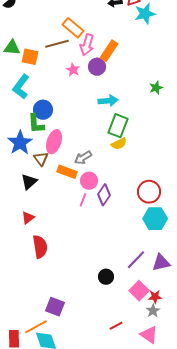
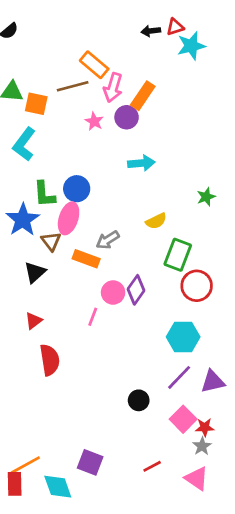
green star: (156, 88) -> (206, 197), moved
blue circle: (43, 110) -> (77, 189), moved
green rectangle: (118, 126) -> (178, 255), moved
pink circle: (89, 181) -> (113, 292), moved
pink line: (83, 200) -> (93, 317), moved
cyan hexagon: (155, 219) -> (183, 337), moved
purple square: (55, 307) -> (90, 462), moved
orange line: (36, 327) -> (25, 465), moved

